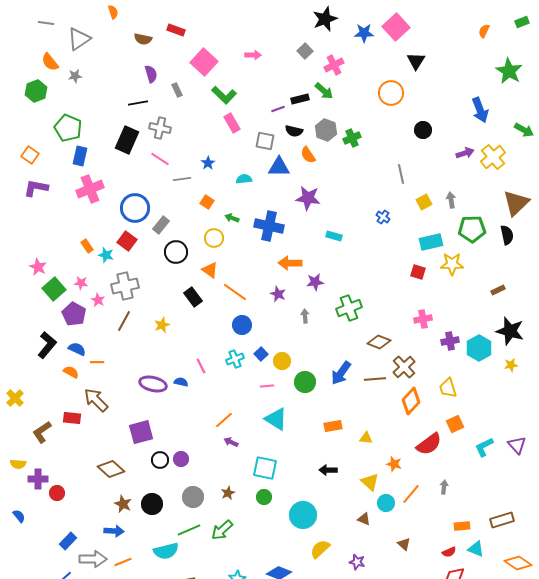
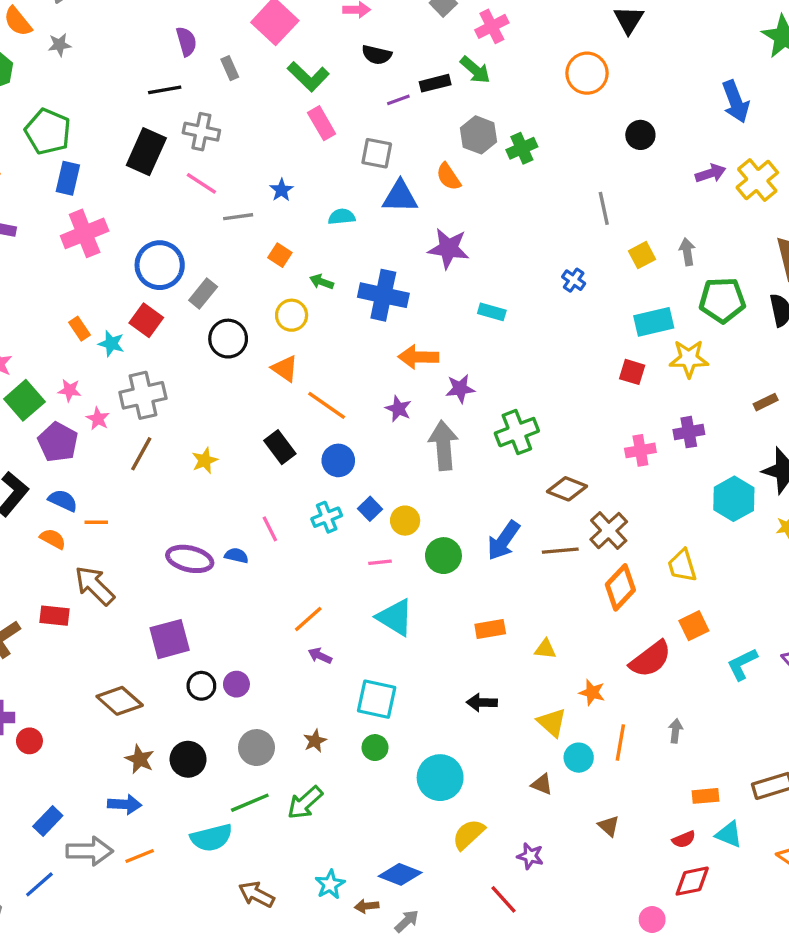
black semicircle: (294, 131) -> (377, 55), moved
black rectangle: (193, 297) -> (280, 447), moved
gray arrow: (305, 316) -> (443, 445), size x2.0
purple cross: (450, 341) -> (689, 432), moved
orange line: (411, 494) -> (620, 743), turned -30

